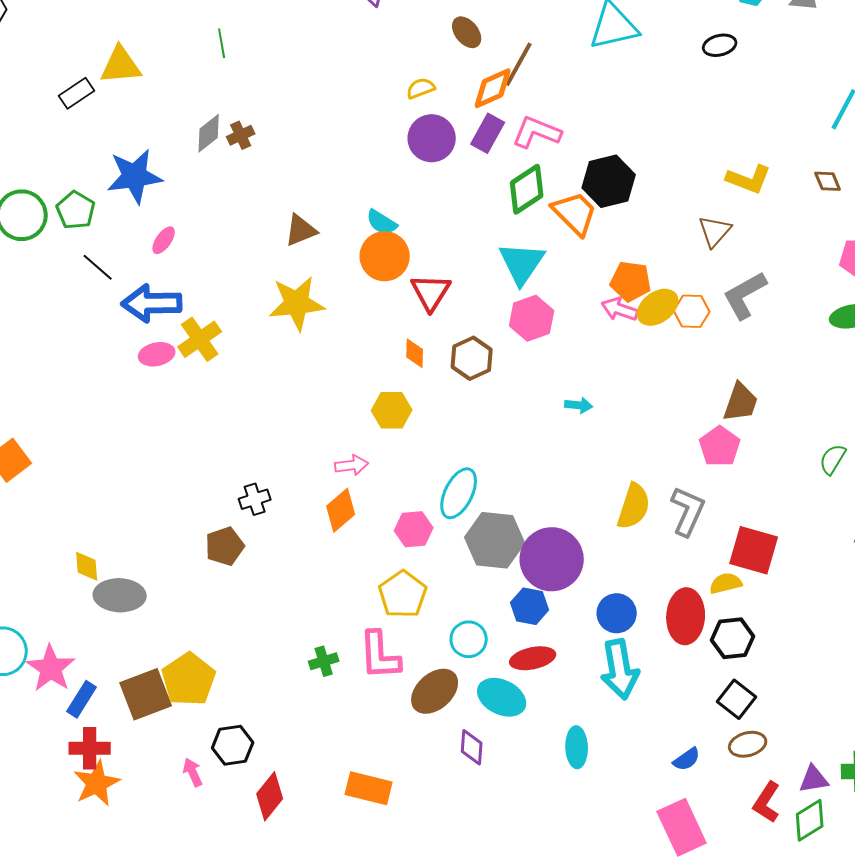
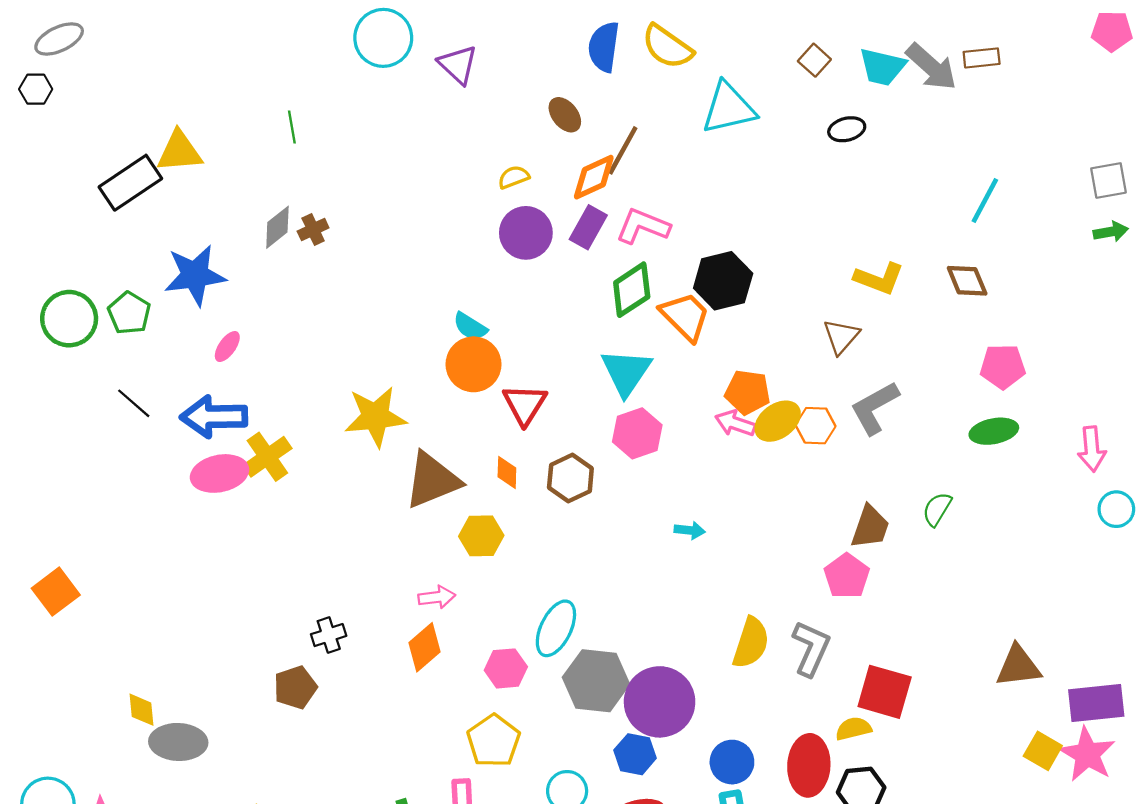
black rectangle: (77, 93) -> (130, 183), size x1.6
brown diamond: (828, 181) -> (967, 281), size x1.4
brown triangle: (301, 230) -> (432, 480), moved, size x1.6
black line: (98, 267) -> (134, 403), moved
pink ellipse: (157, 354) -> (219, 473), size x1.4
green semicircle: (833, 459) -> (937, 509), moved

